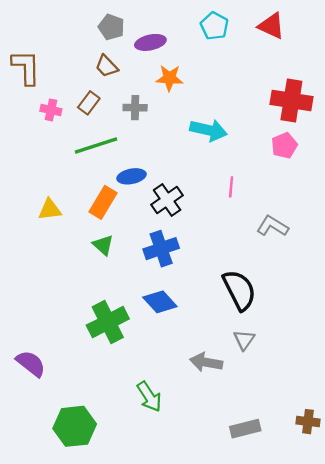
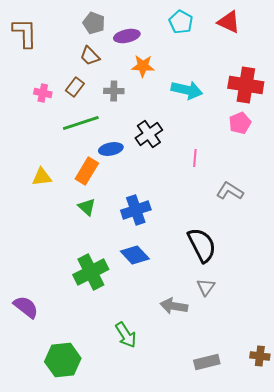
brown L-shape: (26, 67) -> (25, 33), moved
cyan arrow: (209, 130) -> (187, 90), moved
black cross: (167, 200) -> (149, 134), moved

